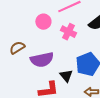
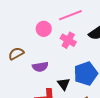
purple semicircle: (42, 60) -> (40, 67), size x0.7

